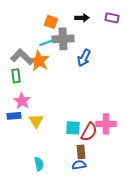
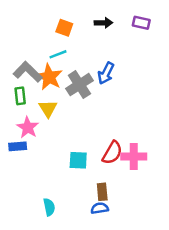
gray cross: (63, 39) -> (79, 85), moved, turned -30
yellow triangle: (36, 121) -> (48, 109), moved
cyan square: (73, 128) -> (78, 160), moved
red semicircle: (89, 132) -> (112, 153), moved

